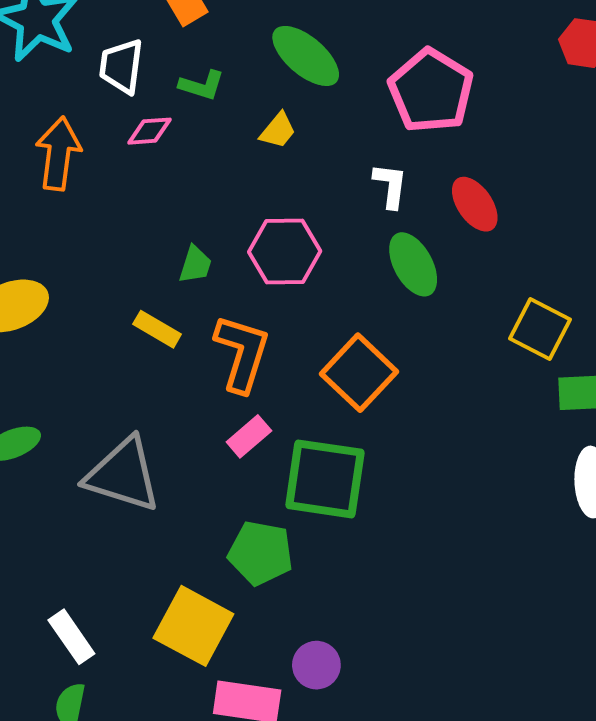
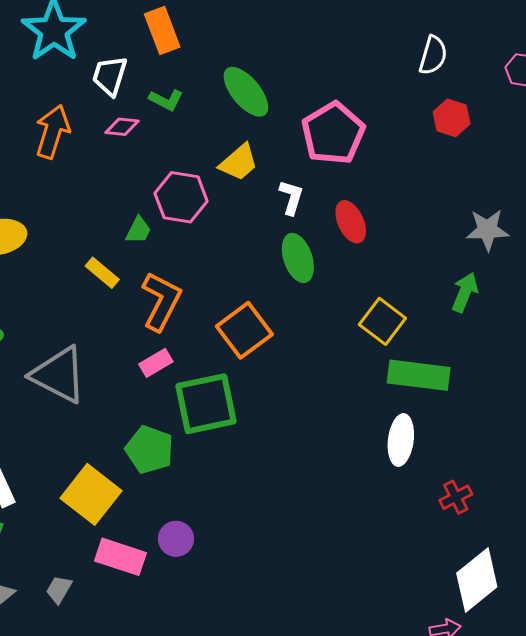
yellow trapezoid: (278, 130) -> (239, 162), moved, size x1.4
pink hexagon: (285, 252) -> (181, 197), moved
green square: (325, 479) -> (206, 404), turned -30

